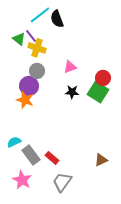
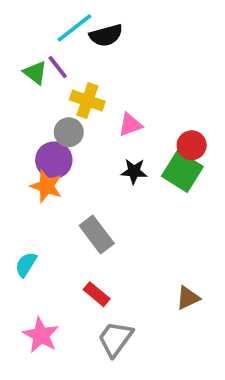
black semicircle: (57, 19) -> (106, 35), turned -84
yellow cross: (37, 48) -> (87, 101), moved
cyan semicircle: (14, 142) -> (26, 264), turned -32
gray rectangle: (31, 155) -> (97, 235), moved

